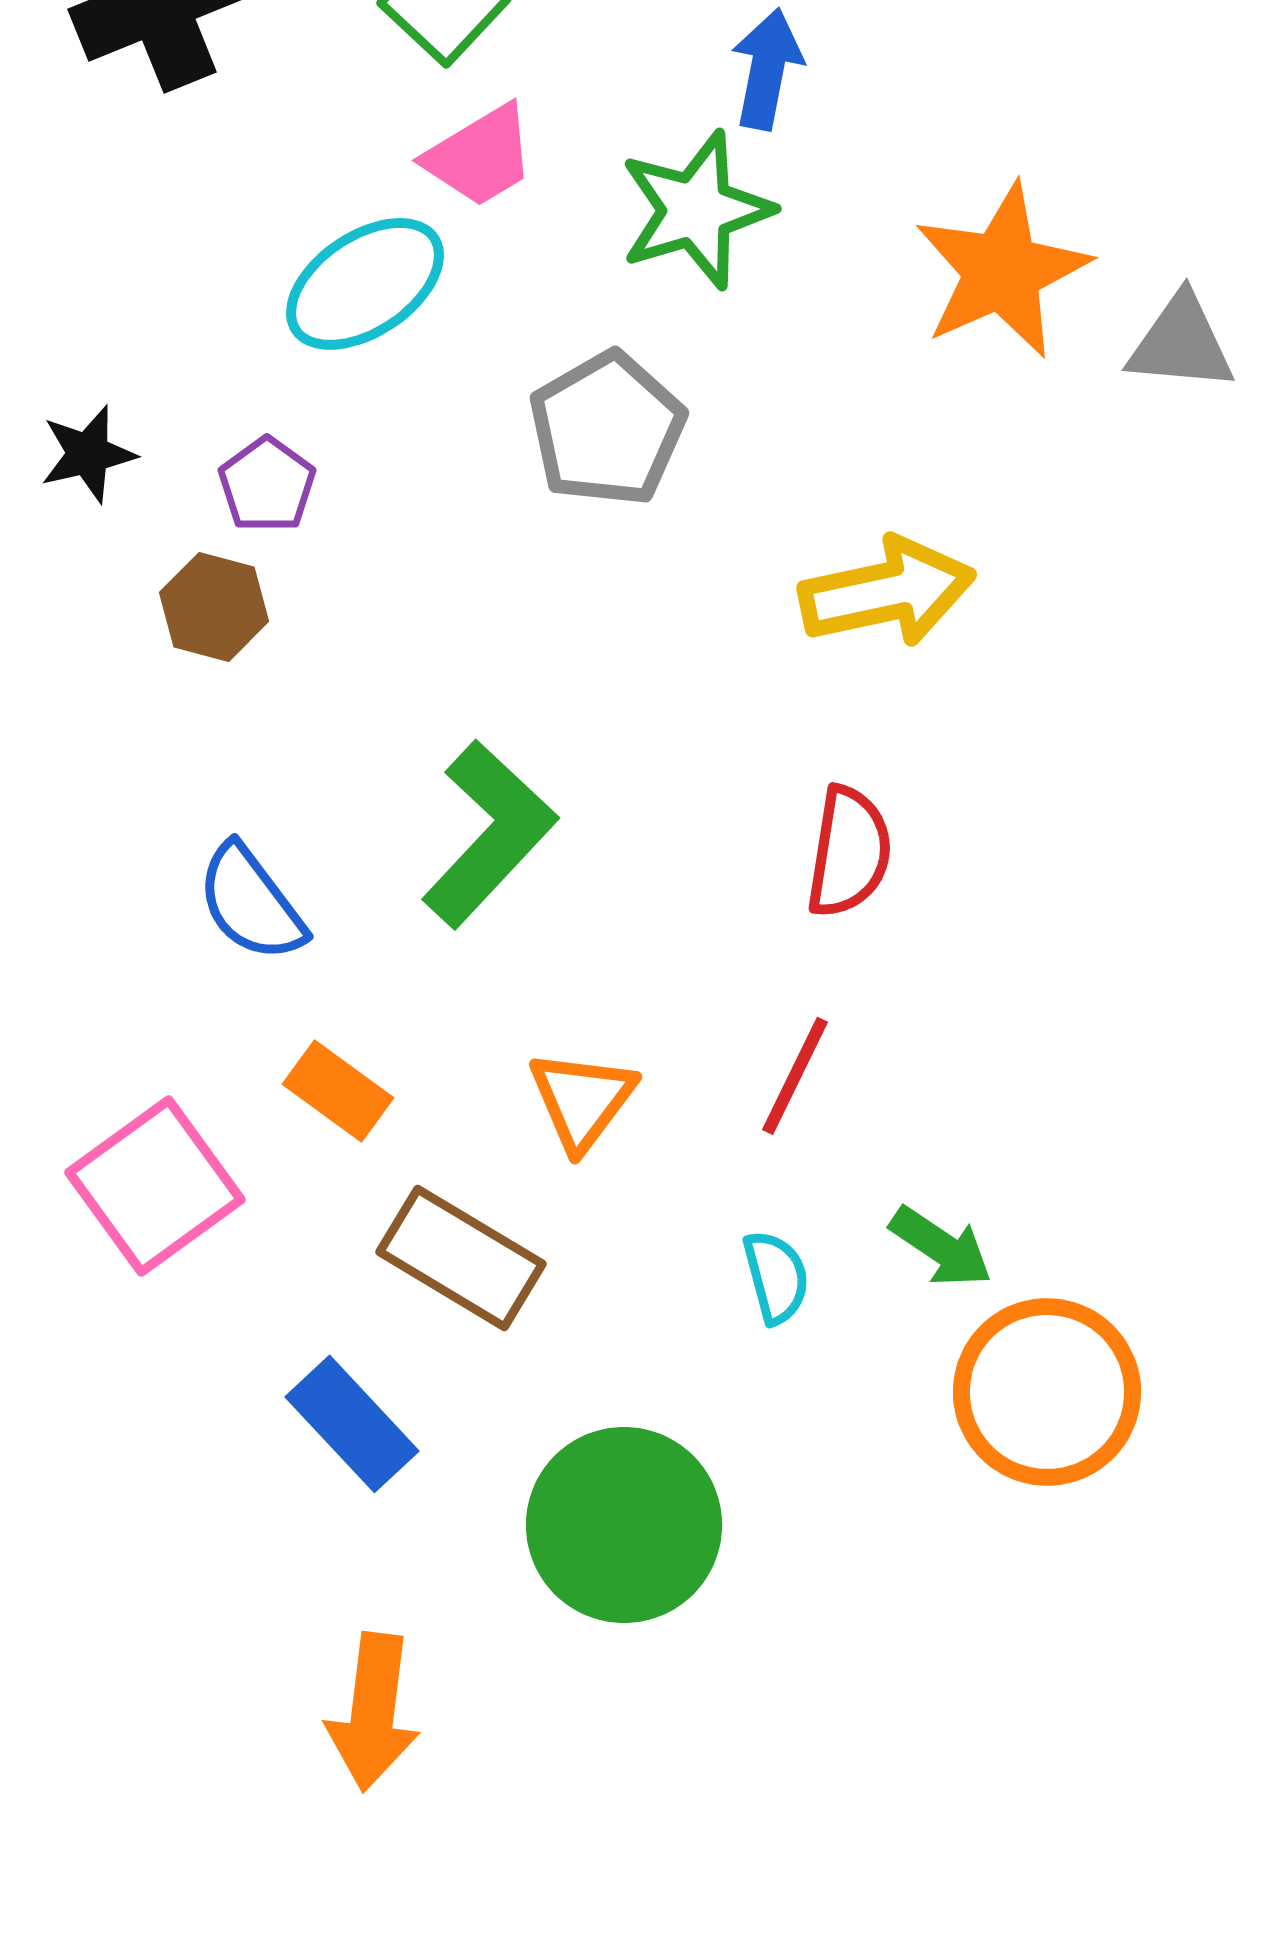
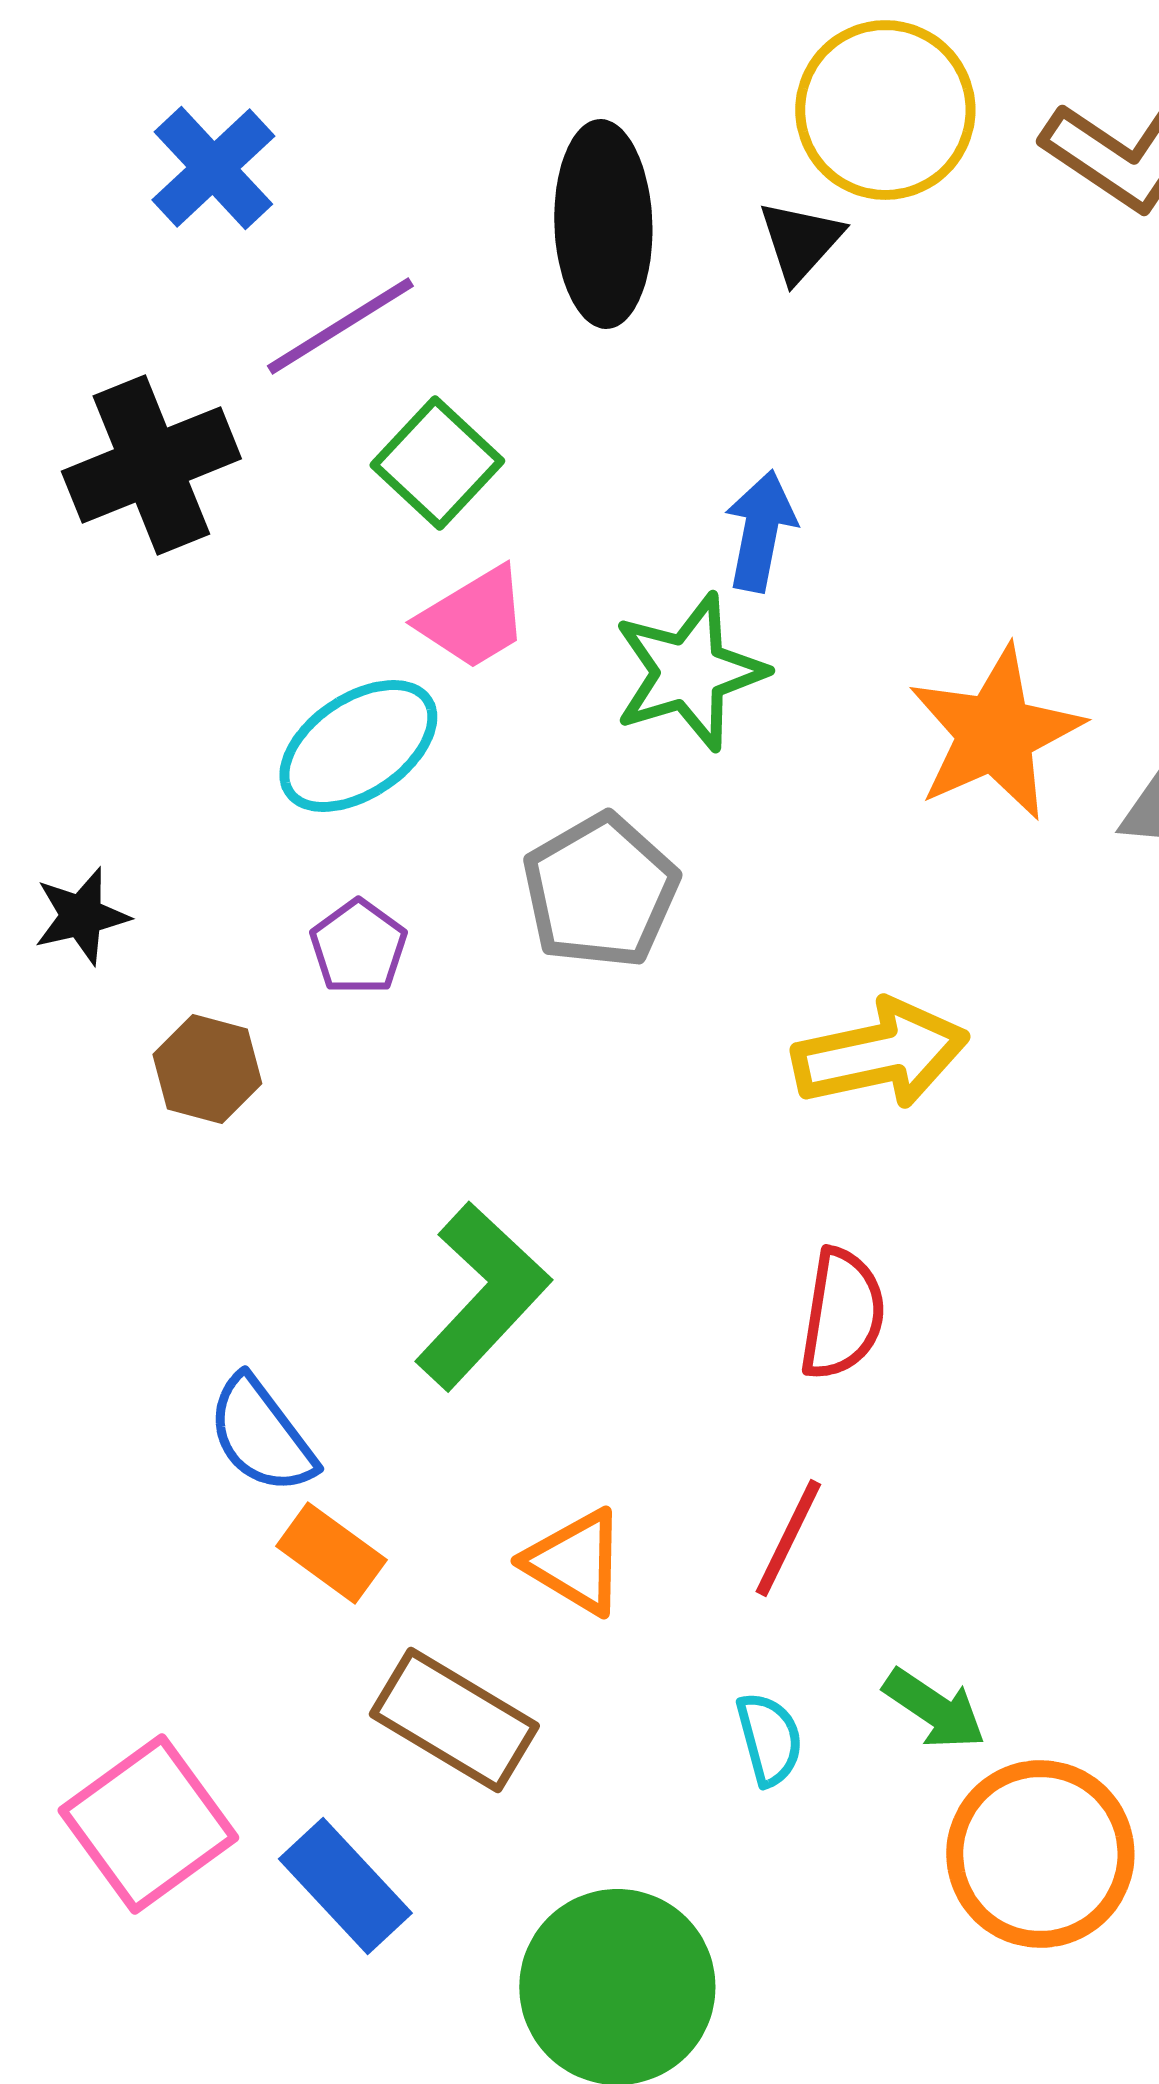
purple pentagon: (267, 485) -> (358, 947), moved
blue semicircle: (251, 903) -> (261, 1435), moved
orange triangle: (582, 1100) -> (575, 1562), turned -36
pink square: (155, 1186) -> (148, 1824), moved

